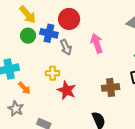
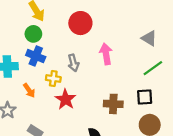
blue cross: (49, 33) -> (36, 56), moved
gray arrow: (66, 47) -> (73, 63), moved
orange arrow: (24, 88) -> (29, 90), moved

